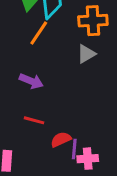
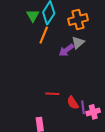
purple arrow: (31, 81) -> (66, 50), moved, turned 133
red semicircle: (61, 139) -> (73, 103), turned -88

